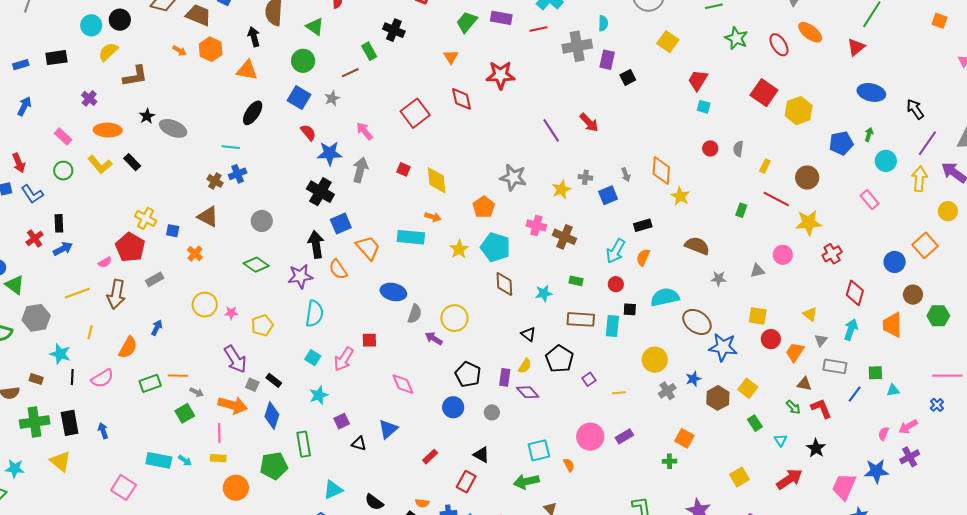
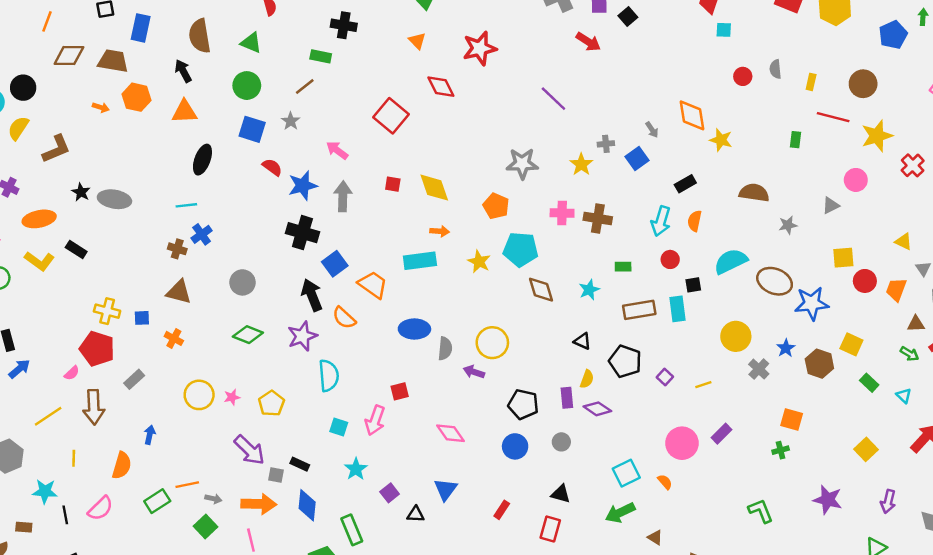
green rectangle: (369, 51) -> (321, 56), turned -36
red arrow: (589, 122) -> (588, 42), moved

